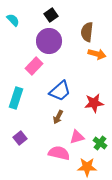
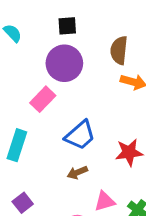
black square: (51, 15) -> (67, 26), turned 32
brown arrow: (58, 117) -> (77, 173), turned 40

